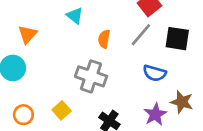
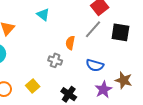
orange semicircle: (104, 39) -> (70, 43), moved
blue semicircle: (155, 73) -> (95, 65), moved
gray cross: (91, 76) -> (55, 60), size x0.6

